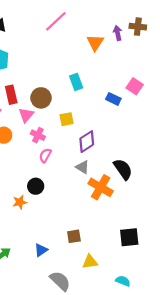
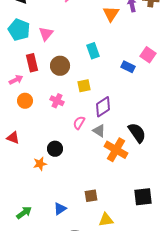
pink triangle: (26, 115) -> (46, 34), moved
pink semicircle: (45, 155) -> (79, 123), moved

